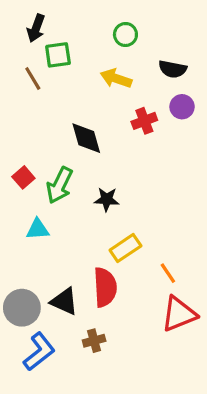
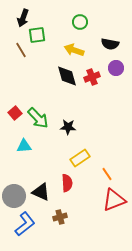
black diamond: (86, 138) -> (67, 76), moved
green arrow: (60, 185) -> (38, 118), turned -70
red semicircle: (105, 287) -> (67, 183), size x0.7

